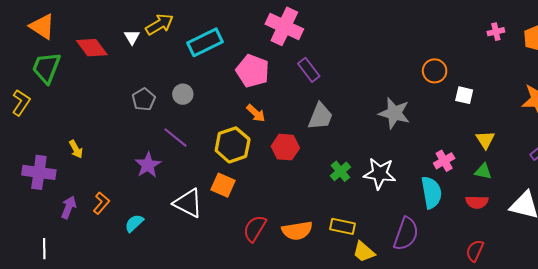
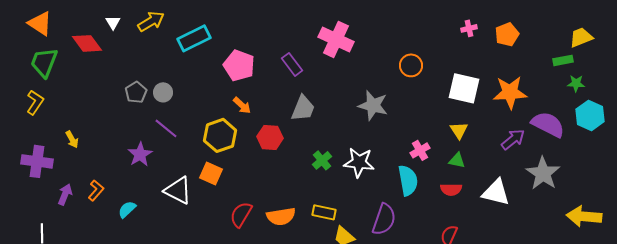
pink cross: (284, 26) -> (336, 39), moved
white triangle: (132, 37) -> (113, 22), moved
gray circle: (183, 94) -> (163, 92), moved
white square: (464, 95) -> (464, 88), moved, size x1.8
yellow L-shape: (21, 103) -> (35, 102), moved

